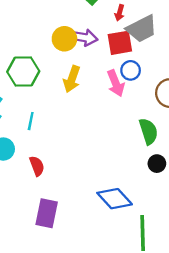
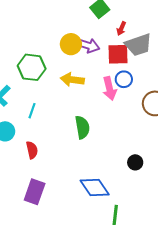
yellow arrow: (72, 79) -> (72, 80), turned 70
green semicircle: (148, 131) -> (82, 127), moved

